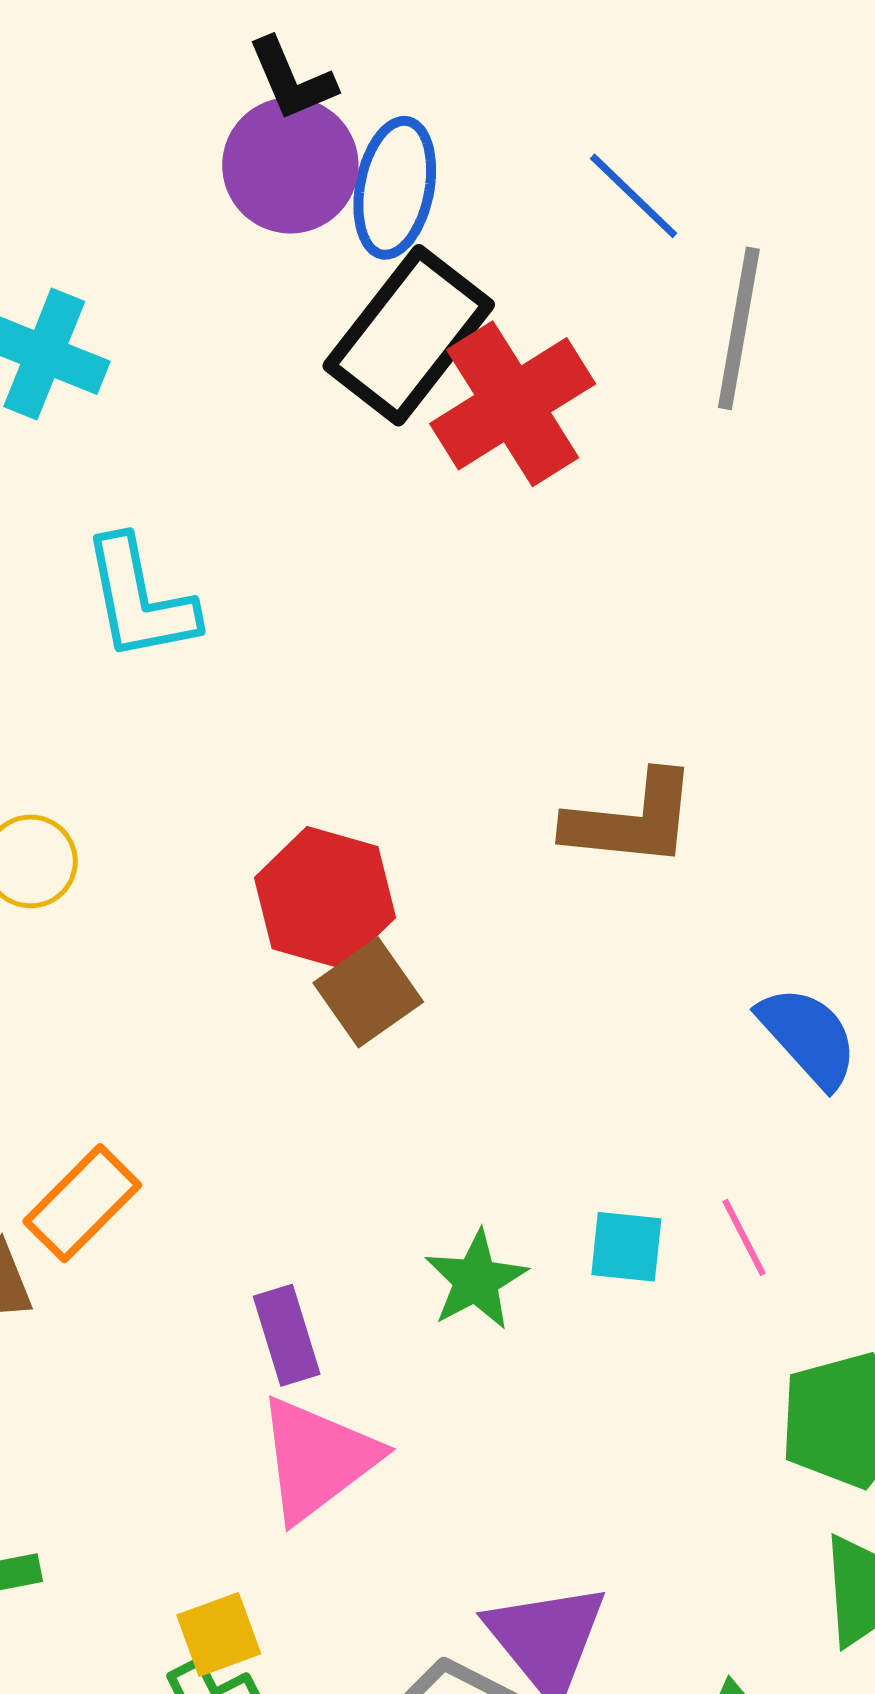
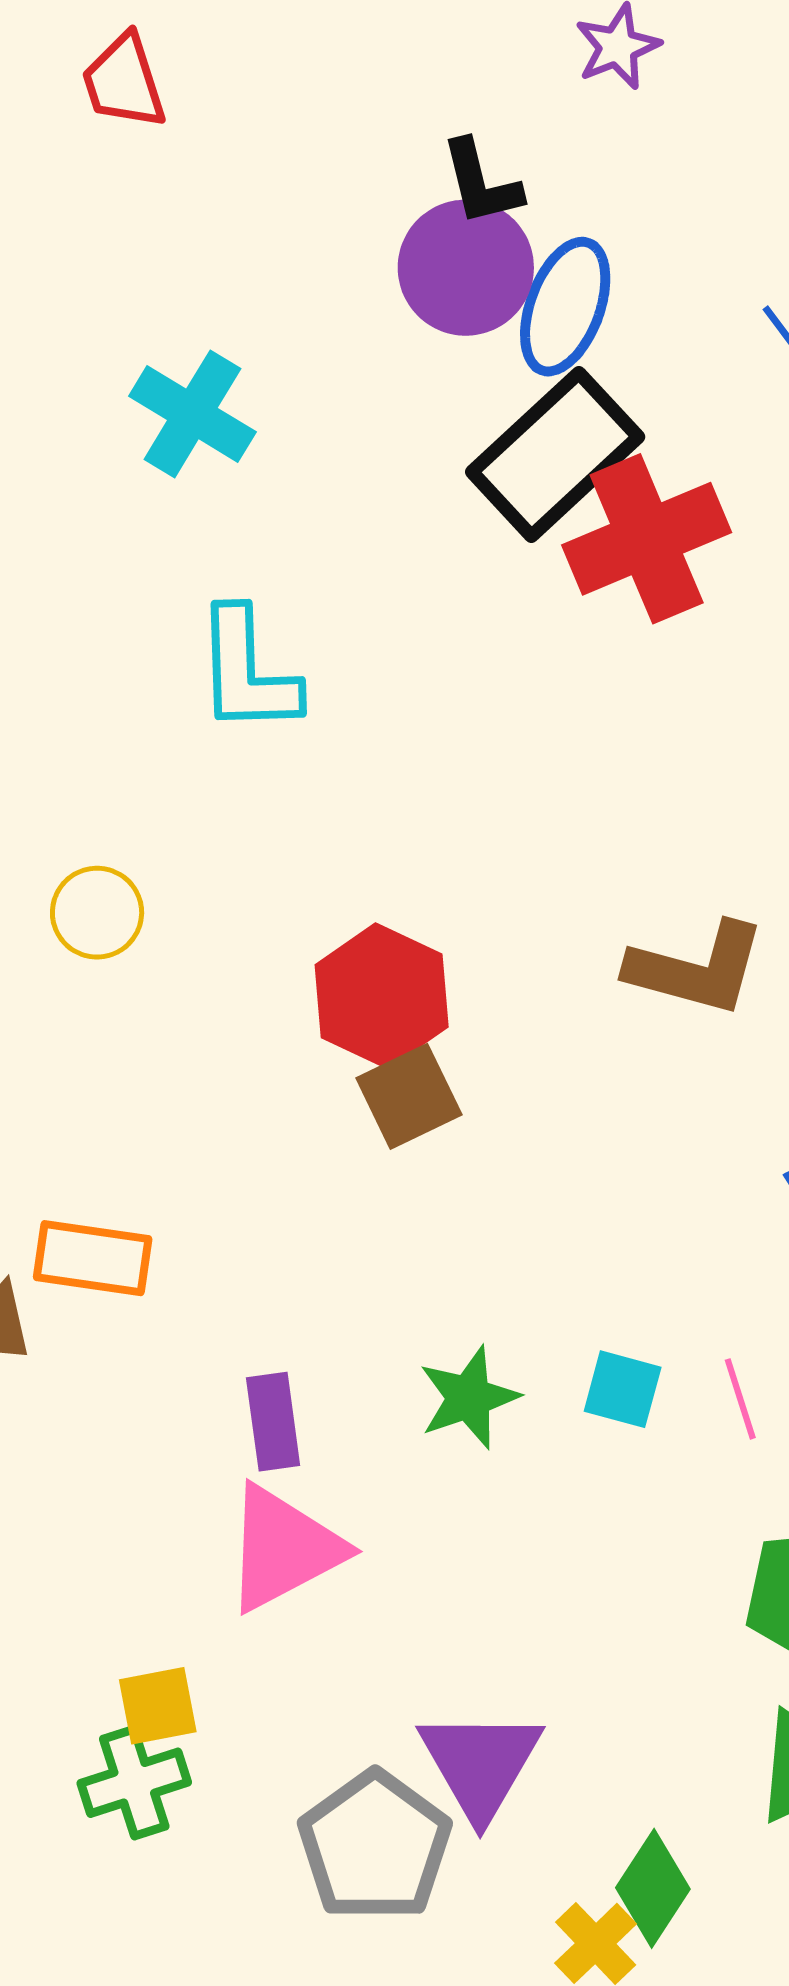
orange rectangle: (82, 1203) -> (93, 1258), turned 44

